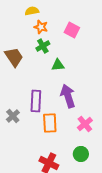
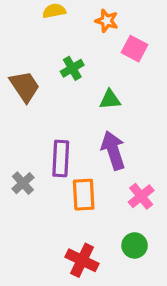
orange star: (41, 27) -> (107, 21), moved
pink square: (72, 30) -> (135, 49), moved
green triangle: (58, 65) -> (110, 99), moved

